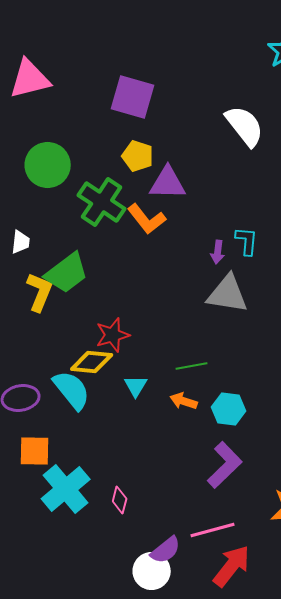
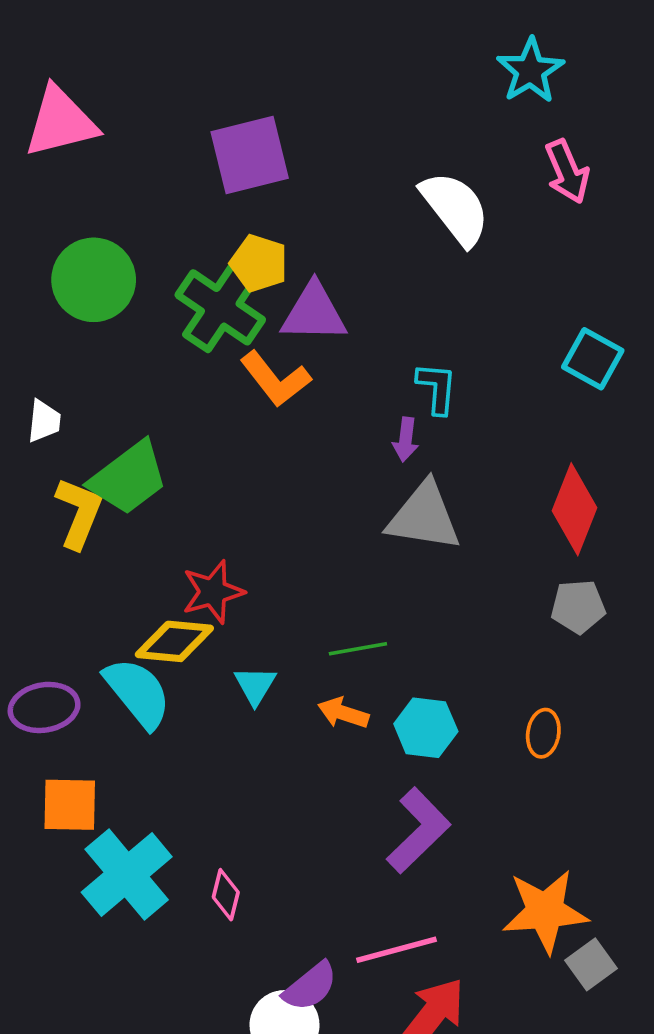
purple square: (133, 97) -> (250, 155), turned -30
green cross: (102, 202) -> (220, 307), moved
cyan L-shape: (247, 241) -> (437, 388), moved

